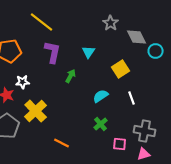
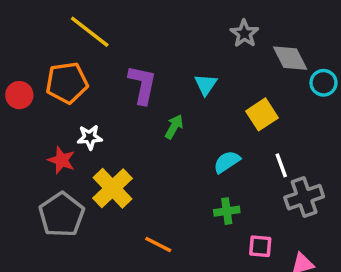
yellow line: (42, 22) -> (90, 32), moved
green cross: (101, 124) -> (227, 211), turned 32
gray cross: (145, 131) -> (304, 197), moved, turned -30

